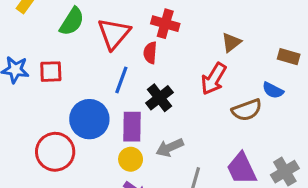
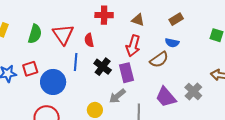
red cross: (165, 24) -> (104, 15), moved
brown triangle: (231, 42) -> (138, 20), turned -48
brown rectangle: (289, 57) -> (176, 19), turned -32
blue circle: (89, 119) -> (53, 82), moved
purple rectangle: (132, 127) -> (126, 73), moved

